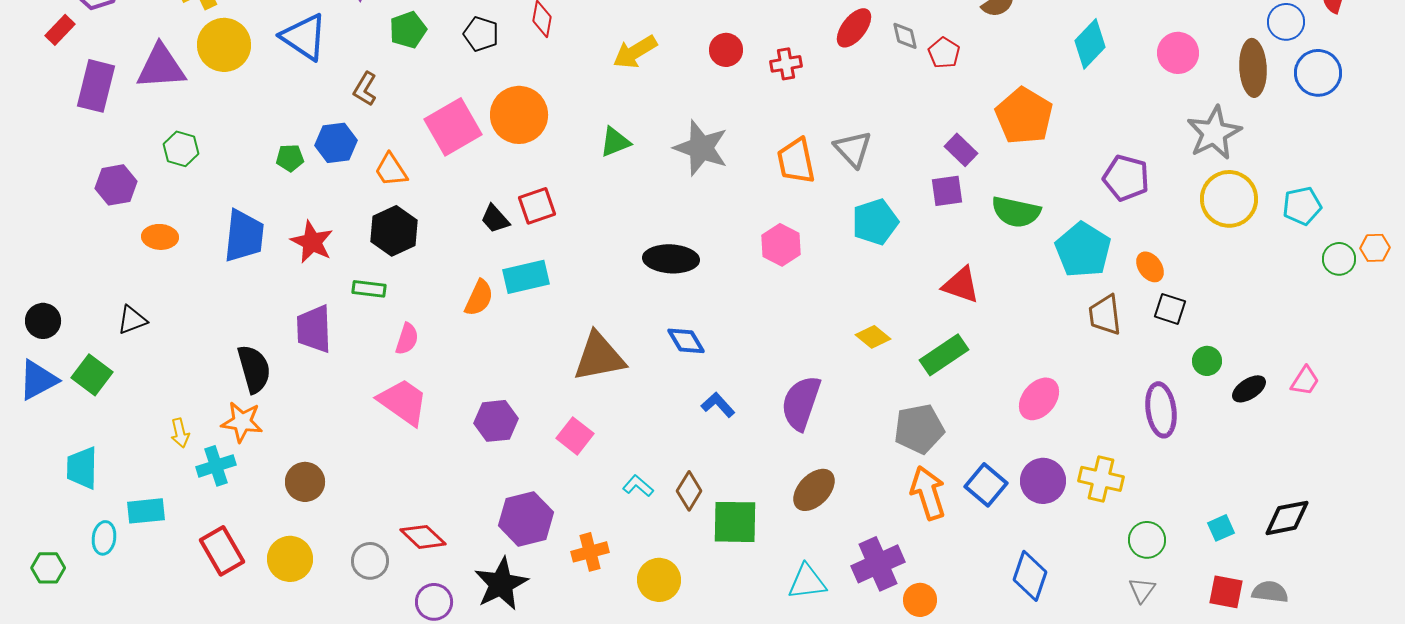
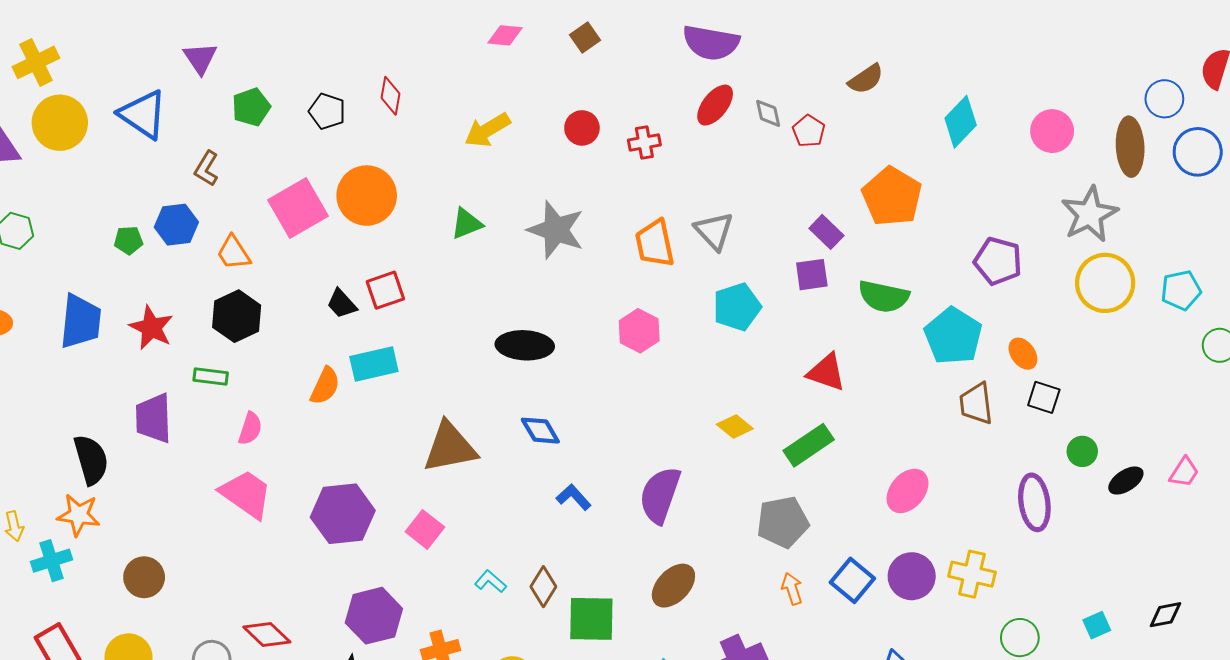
purple hexagon: (496, 421) -> (343, 514), size x1.4
orange arrow: (928, 493) -> (792, 589), size x0.6
black diamond: (1287, 518) -> (1165, 615), size x0.7

